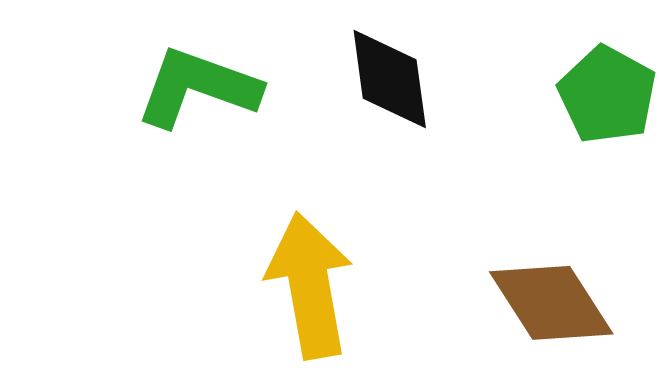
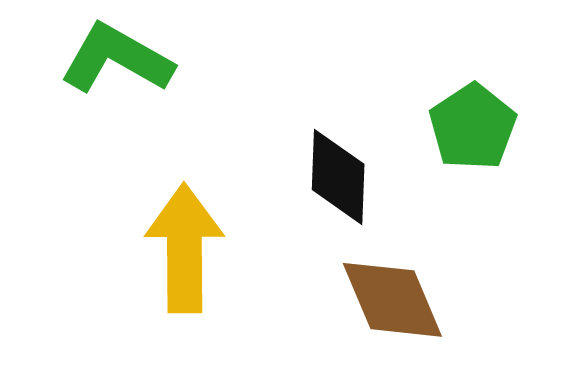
black diamond: (390, 79) -> (338, 177), moved

